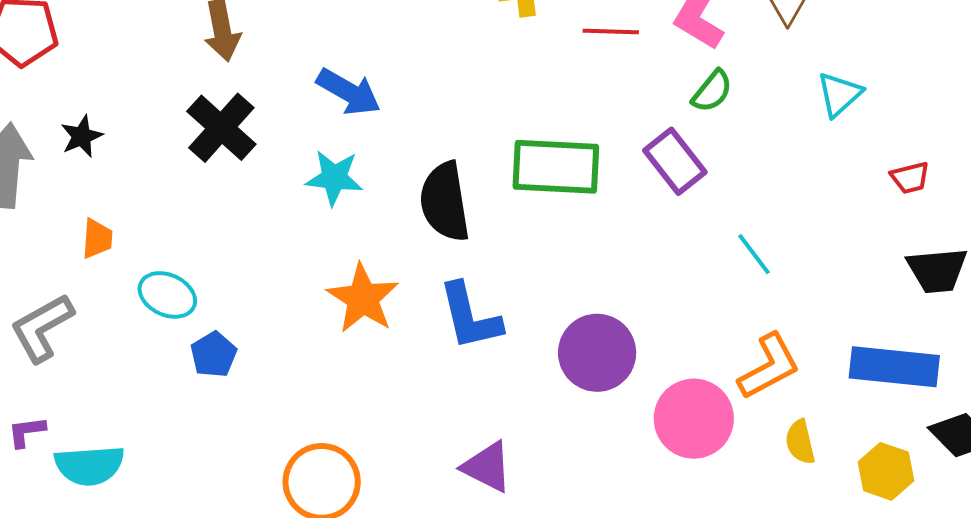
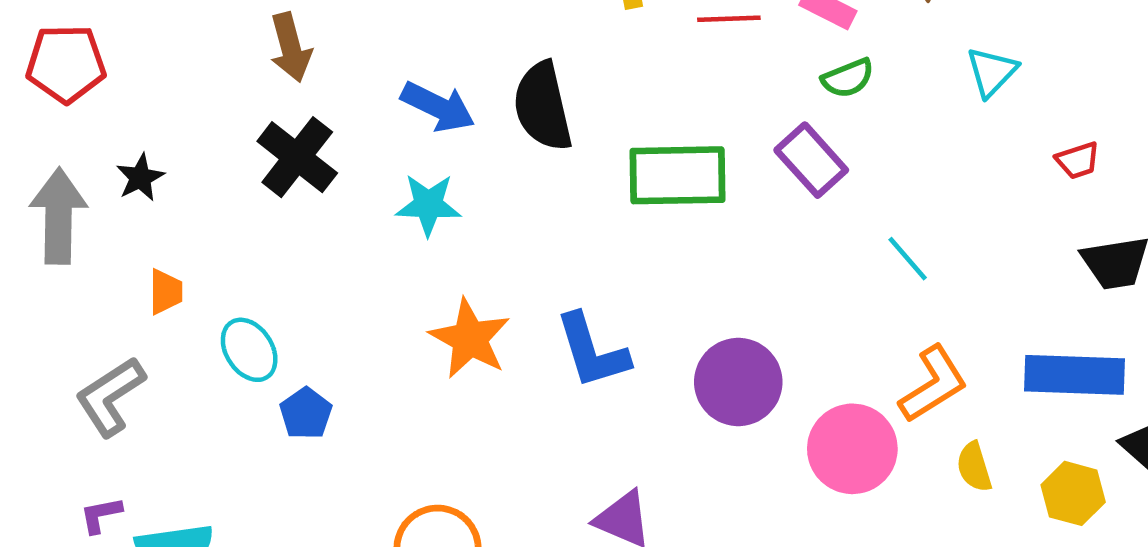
green semicircle: (712, 91) -> (848, 78), turned 33
black semicircle: (445, 202) -> (543, 106), moved
cyan ellipse: (167, 295) -> (249, 350), turned 36

